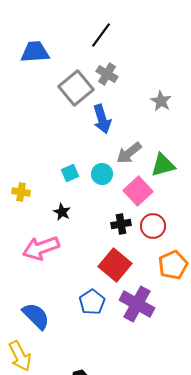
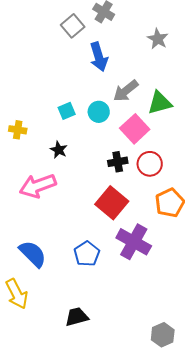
gray square: (76, 88) -> (73, 26), size x0.7
blue pentagon: (92, 302) -> (87, 254), moved

